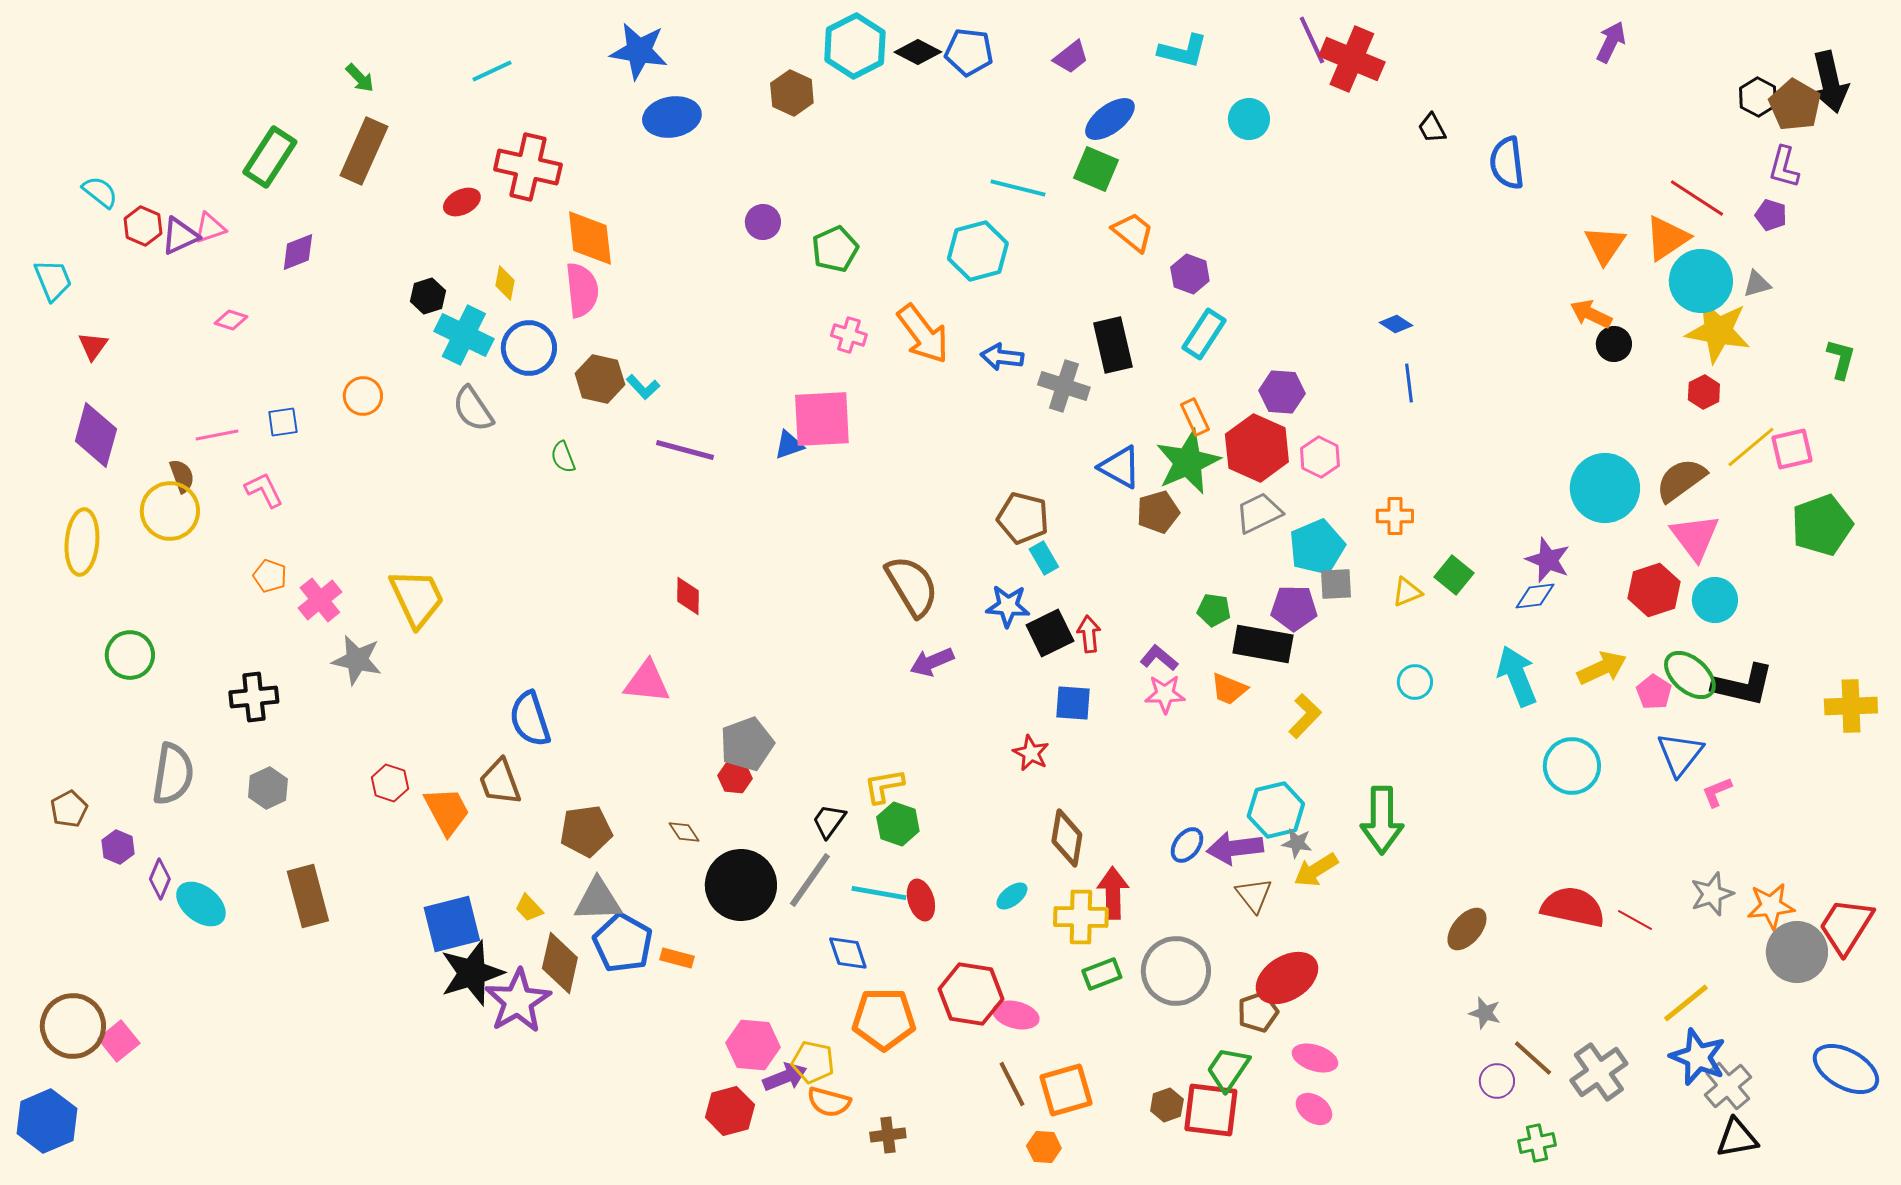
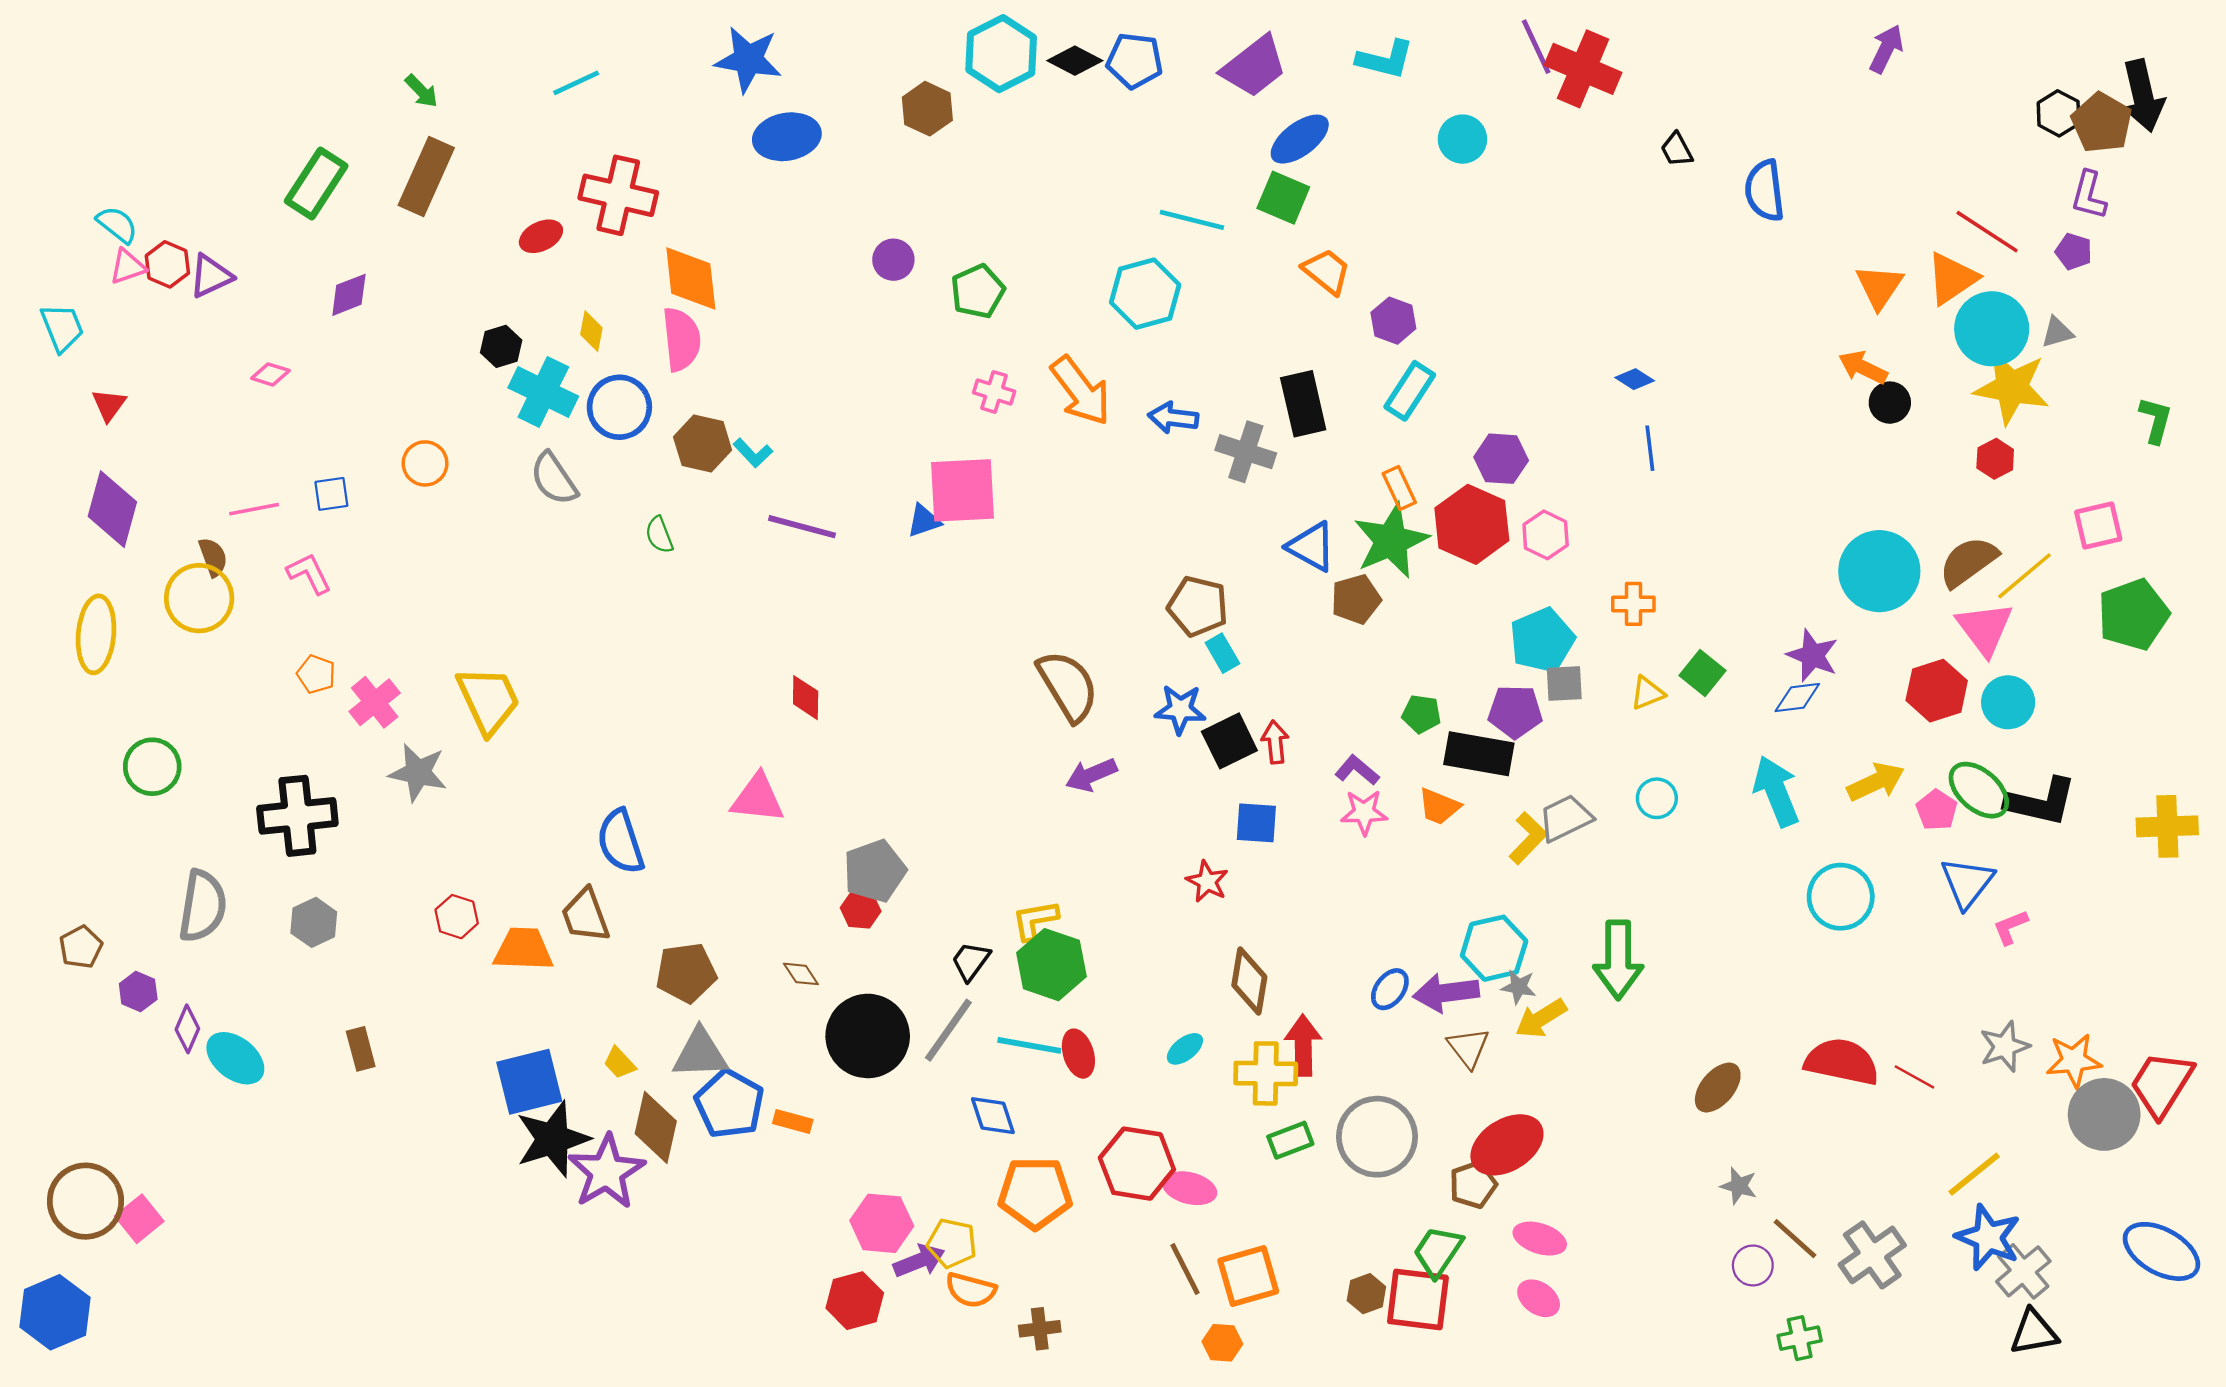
purple trapezoid: (1071, 57) -> (1254, 66), size x1.6
pink triangle: (210, 228) -> (128, 267), moved
yellow line: (1751, 447) -> (2024, 576), moved
gray trapezoid: (1259, 513) -> (1565, 818), moved
black cross: (254, 697) -> (297, 816), size x1.4
orange trapezoid: (447, 811) -> (523, 949), turned -60
green hexagon: (898, 824) -> (1051, 965), size x1.4
brown rectangle: (308, 896) -> (361, 1049), size x0.6

